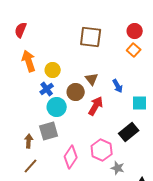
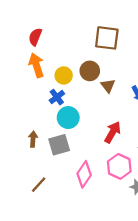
red semicircle: (21, 30) -> (35, 37), moved
brown circle: (76, 92) -> (90, 71), moved
red arrow: (96, 106) -> (113, 132), moved
brown arrow: (29, 141) -> (33, 139), moved

